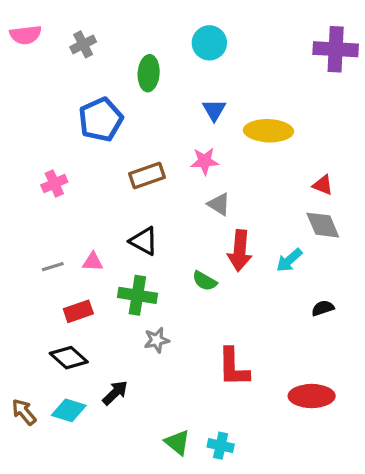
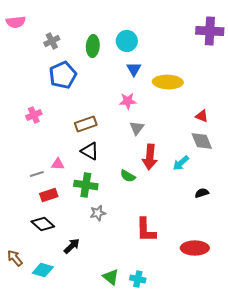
cyan circle: (209, 43) -> (127, 41), moved
gray cross: (83, 44) -> (52, 41), moved
brown rectangle: (147, 175) -> (86, 124), moved
gray triangle: (219, 204) -> (137, 128), turned 35
gray line: (53, 267) -> (37, 174), moved
cyan diamond: (69, 410) -> (43, 270), moved

